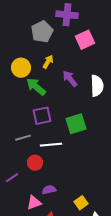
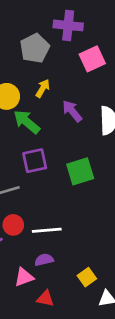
white line: (51, 145) -> (47, 230), moved
red circle: (35, 163) -> (13, 225), moved

